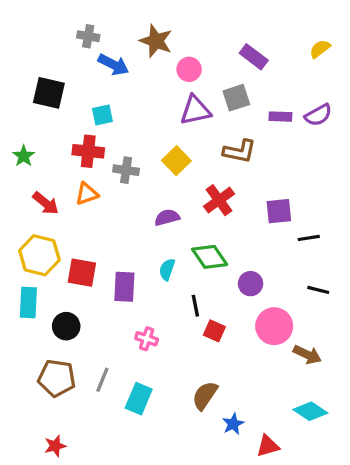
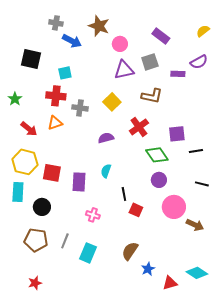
purple semicircle: (318, 115) -> (199, 62), moved
green diamond: (210, 257) -> (157, 155), moved
cyan diamond: (310, 411) -> (197, 273), moved

